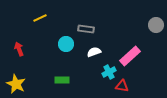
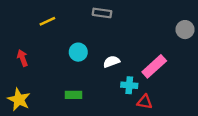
gray rectangle: (86, 29) -> (102, 13), moved
cyan cross: (109, 72) -> (129, 85), turned 32

